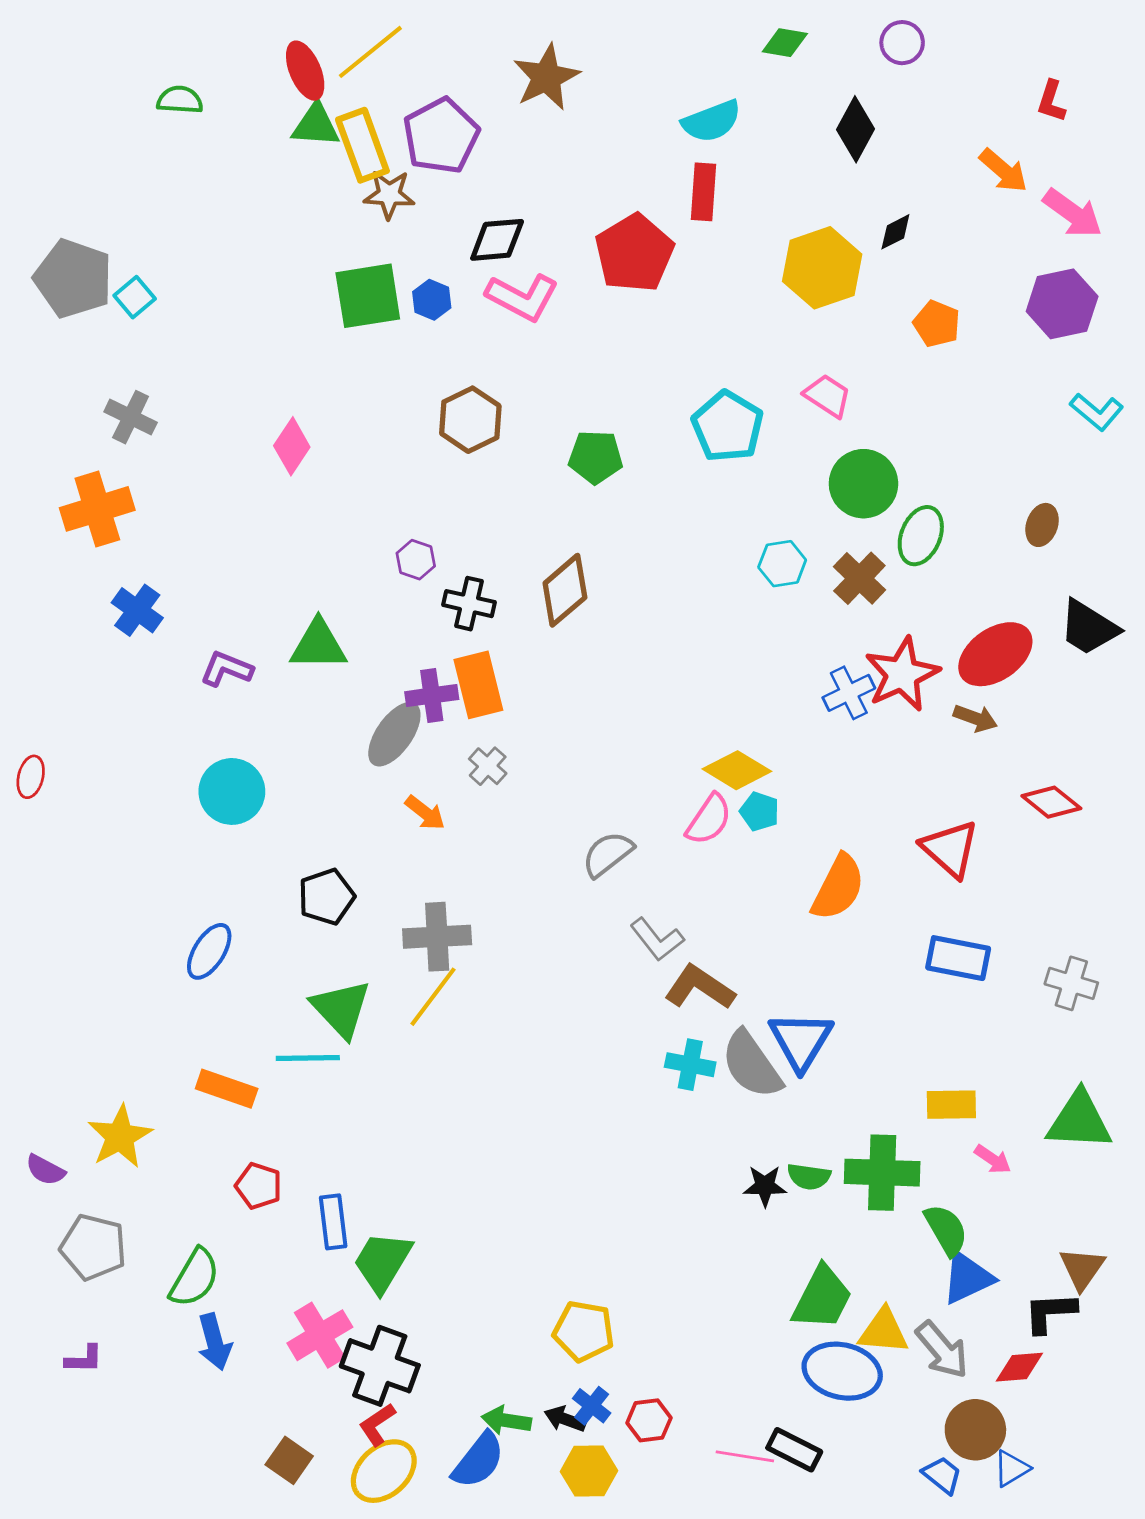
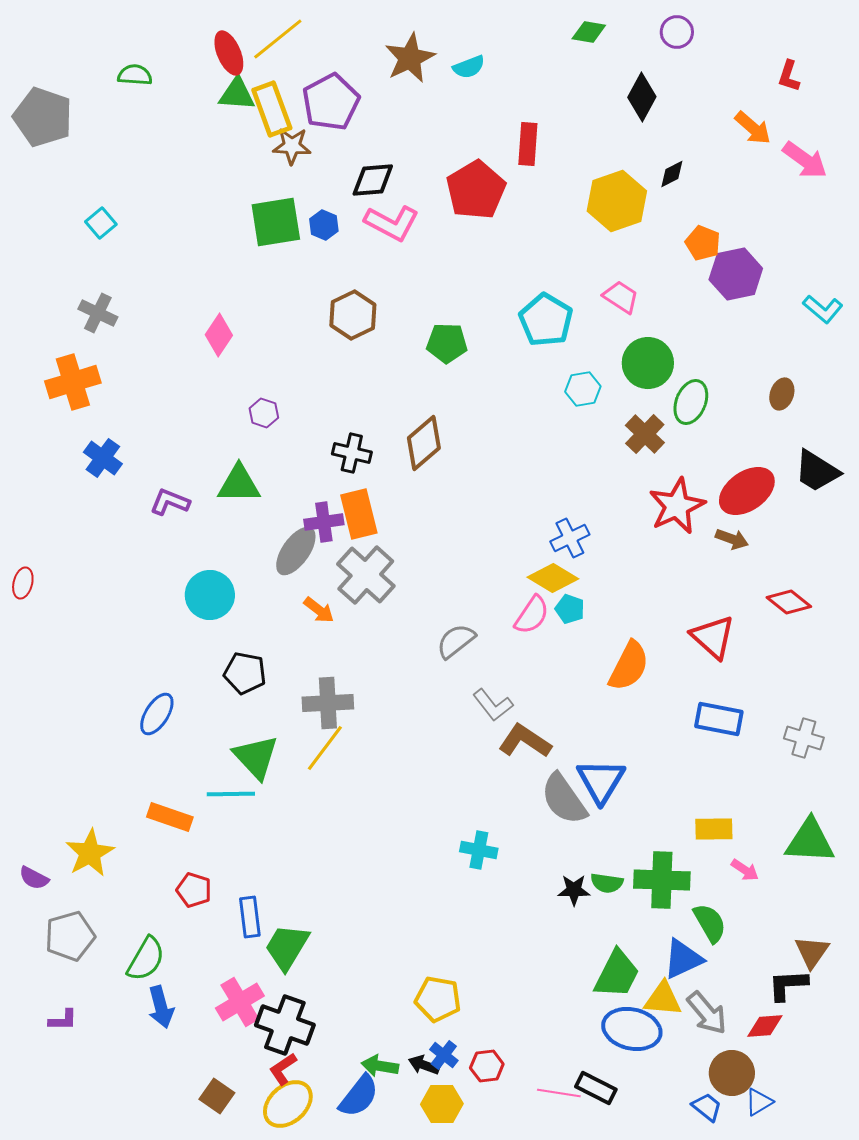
cyan semicircle: (712, 121) -> (469, 67), moved, size x0.7
gray pentagon: (73, 278) -> (43, 117), moved
purple hexagon: (1062, 304) -> (736, 274), moved
purple hexagon: (416, 560) -> (264, 413), moved
cyan hexagon: (782, 564) -> (583, 389), moved
blue cross: (849, 693) -> (570, 538), moved
gray cross: (488, 766) -> (366, 575), size x2.0
cyan circle: (232, 791) -> (210, 595), moved
black pentagon: (326, 897) -> (245, 673), turned 30
cyan cross: (690, 1065) -> (479, 850), moved
gray pentagon: (93, 1247) -> (70, 936), turned -30
blue triangle: (967, 1278) -> (683, 959), moved

